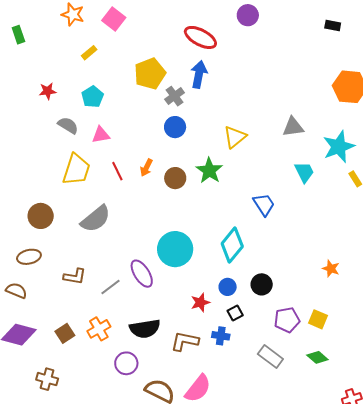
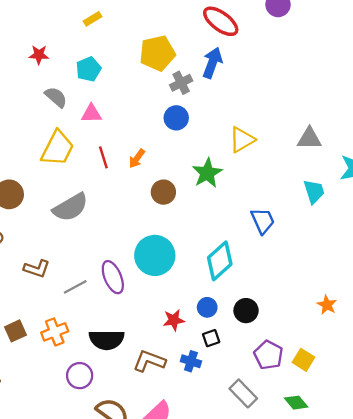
brown circle: (175, 178) -> (163, 192), moved
purple pentagon: (287, 320) -> (268, 355), turned 30

